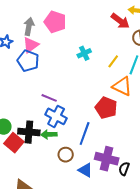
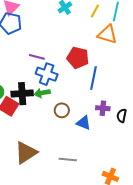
red pentagon: (106, 108) -> (78, 58), moved
blue line: (85, 133) -> (93, 78), moved
purple cross: (107, 159) -> (103, 108), size x0.6

